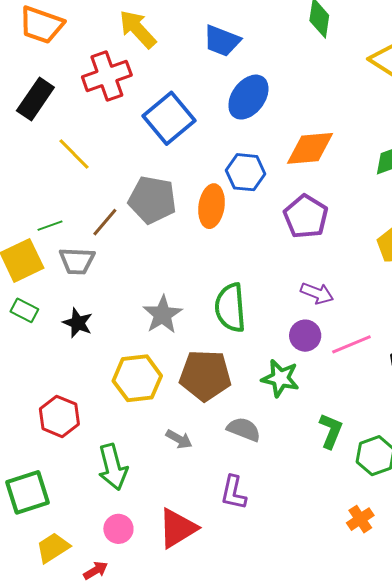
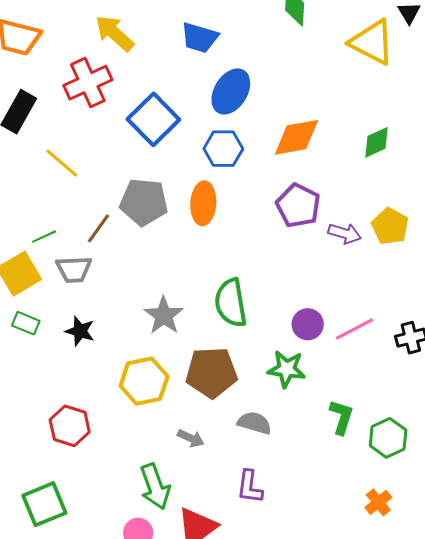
blue hexagon: (246, 172) -> (223, 149), moved
purple arrow: (317, 293) -> (345, 233), moved
green arrow: (113, 467) -> (155, 487), moved

